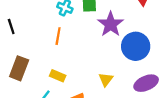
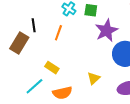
black line: (11, 27) -> (34, 25), moved
brown rectangle: (19, 68) -> (19, 43), moved

